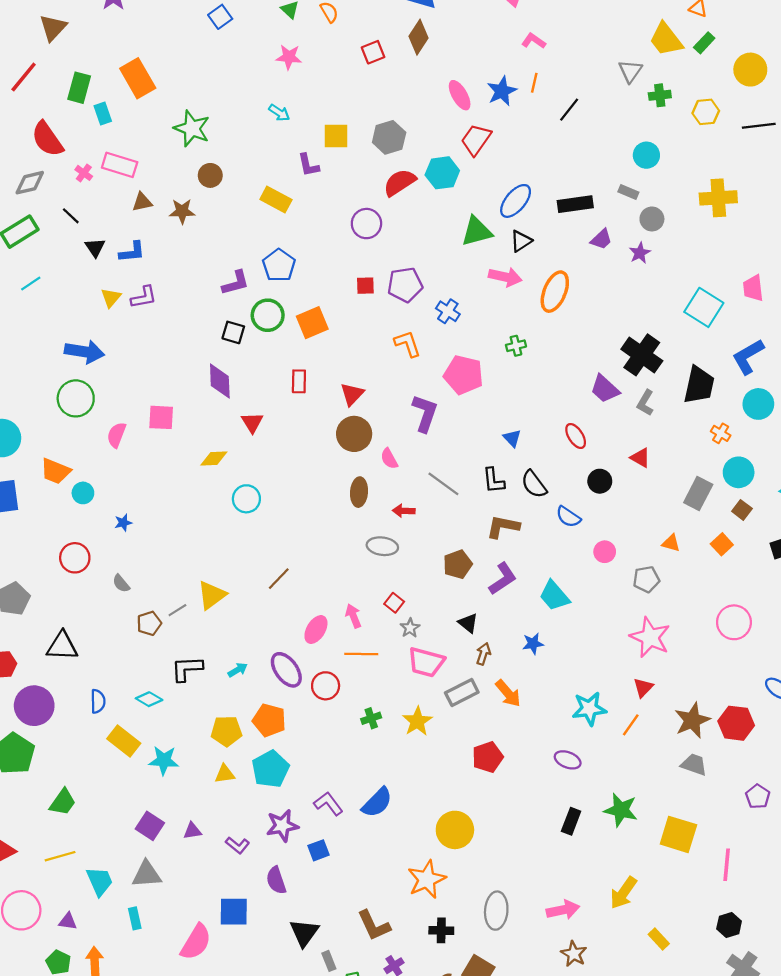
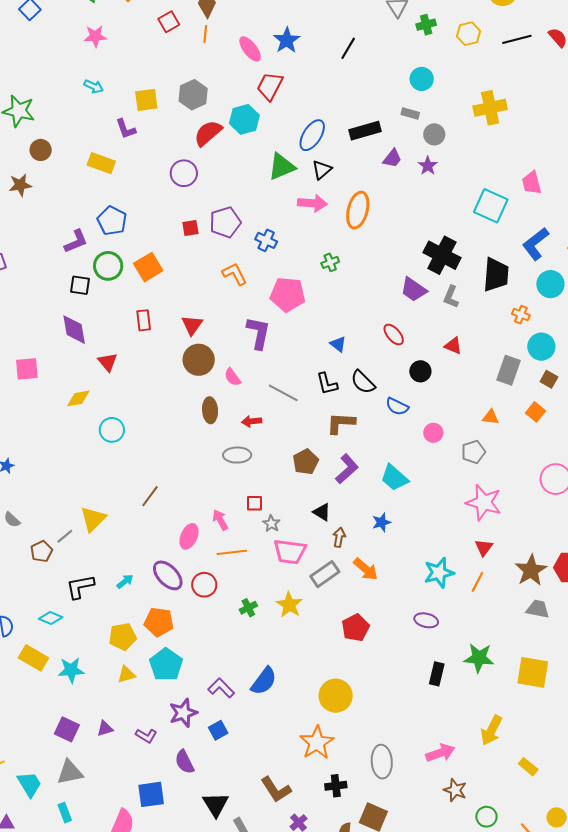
orange line: (534, 83) -> (205, 34), moved
red square: (394, 603) -> (254, 503), turned -30

